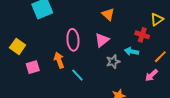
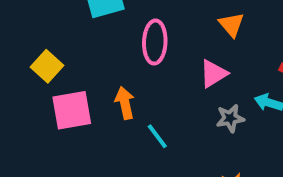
pink ellipse: (73, 40) -> (155, 42), moved
pink square: (33, 67) -> (72, 110), size x1.5

